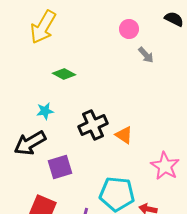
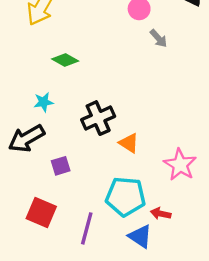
orange triangle: (124, 135) -> (129, 143), moved
purple square: (60, 167) -> (61, 166), size x0.7

